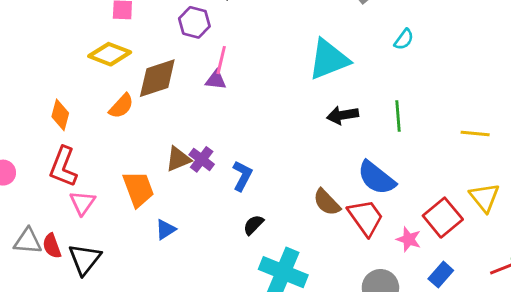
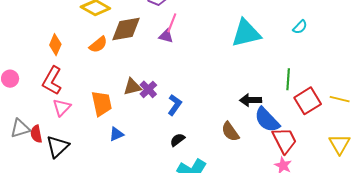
black arrow: (343, 115) -> (251, 100), moved
red trapezoid: (366, 217) -> (284, 140), moved
red square: (443, 218) -> (308, 101), moved
gray triangle: (28, 241) -> (20, 128), turned -30

